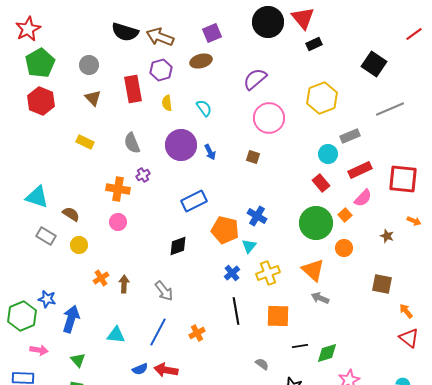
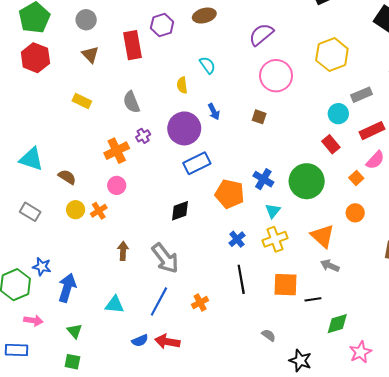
yellow semicircle: (167, 103) -> (182, 85), moved
purple circle: (181, 145) -> (184, 128), moved
orange cross: (118, 189) -> (117, 151), turned -35
green circle: (316, 223) -> (307, 181), moved
gray rectangle: (46, 236) -> (30, 212), moved
cyan triangle: (249, 246) -> (273, 211), moved
orange cross: (101, 278) -> (99, 211), moved
gray arrow: (164, 291) -> (165, 258), size x1.4
black line: (300, 346) -> (313, 299), moved

